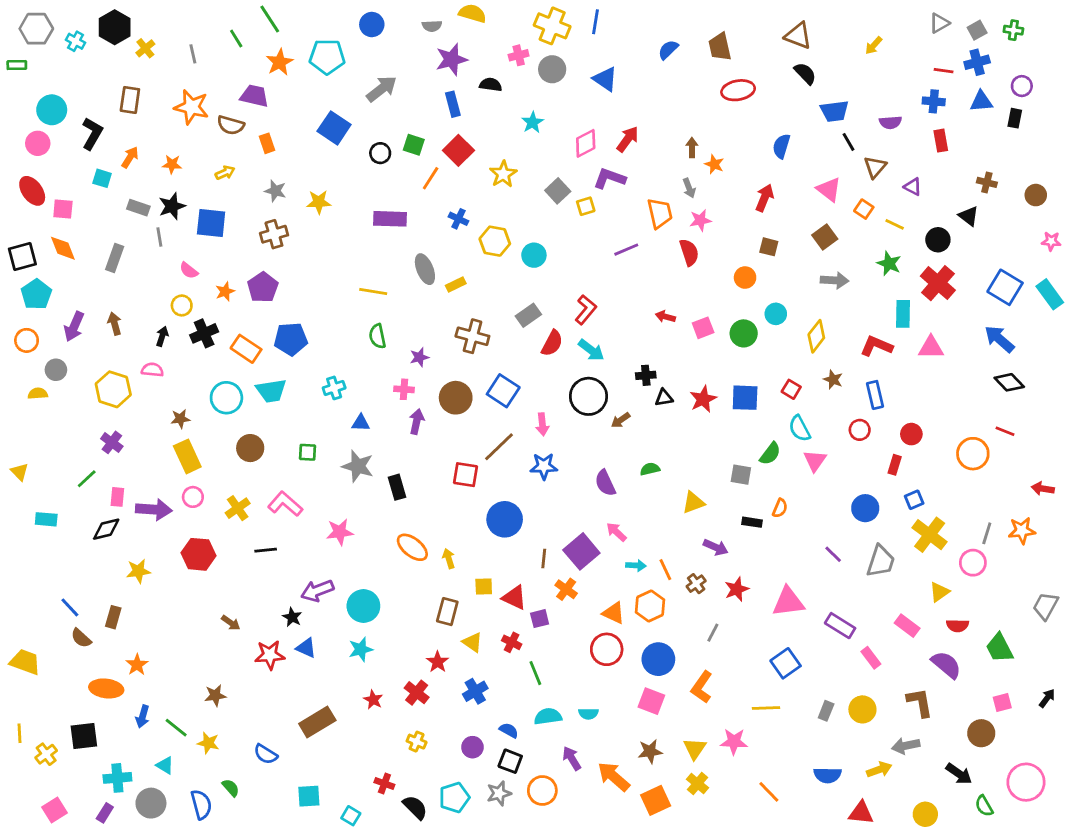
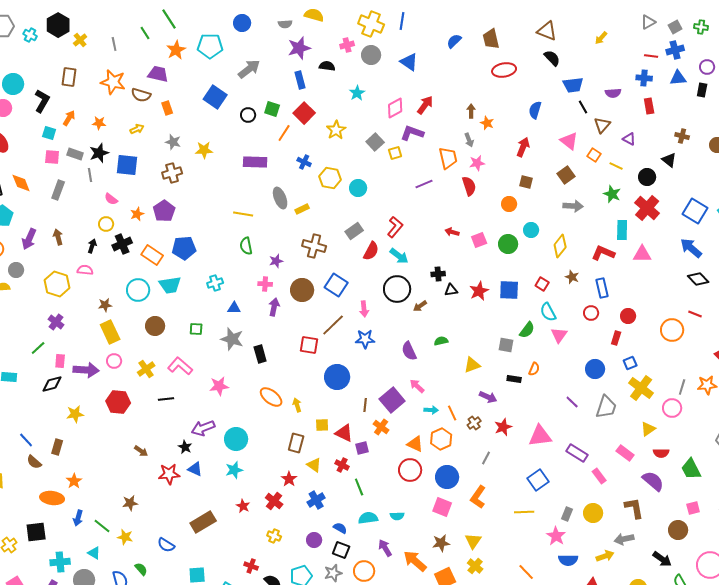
pink square: (63, 209) -> (52, 157), moved
pink star: (734, 742) -> (556, 536), moved, turned 30

